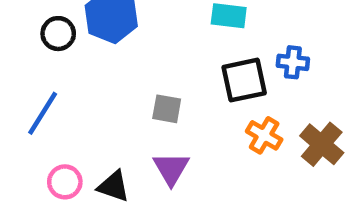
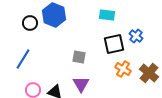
blue cross: (293, 62) -> (136, 36), turned 32

